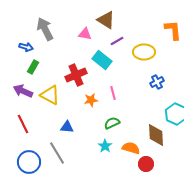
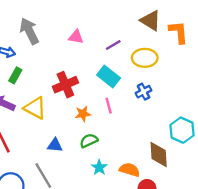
brown triangle: (106, 20) -> (151, 21), moved
cyan rectangle: (102, 60) -> (109, 76), moved
blue cross: (157, 82) -> (144, 92), moved
green semicircle: (112, 123) -> (89, 141), moved

